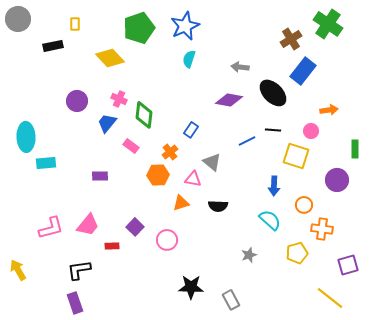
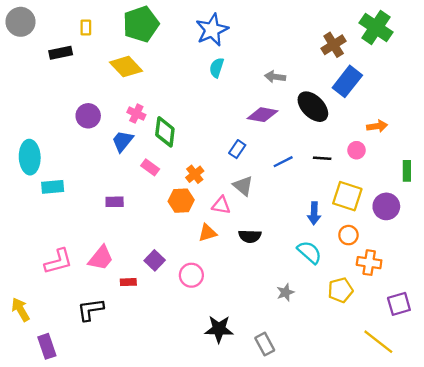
green pentagon: (139, 28) -> (141, 24), moved
blue rectangle: (191, 130) -> (237, 149), moved
black line: (273, 130) -> (322, 158), moved
yellow square: (296, 156) -> (347, 196), moved
purple rectangle: (75, 303) -> (47, 346), moved

